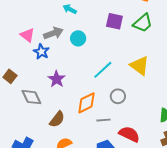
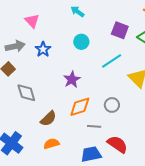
gray arrow: (53, 33) -> (15, 46), moved
pink triangle: (27, 35) -> (32, 21), moved
cyan line: (103, 70) -> (112, 61), moved
purple star: (57, 79) -> (72, 79), moved

